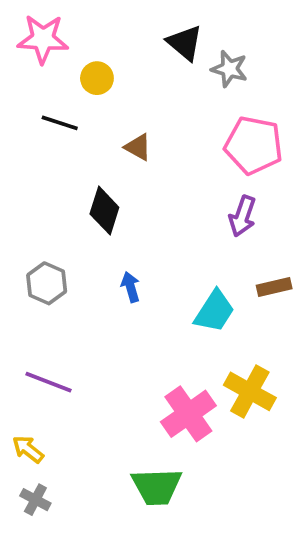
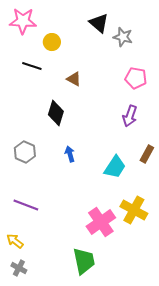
pink pentagon: (254, 145) -> (136, 78), size x0.7
brown rectangle: (274, 287) -> (147, 154), turned -48
green trapezoid: (157, 487) -> (84, 261), turned -100

